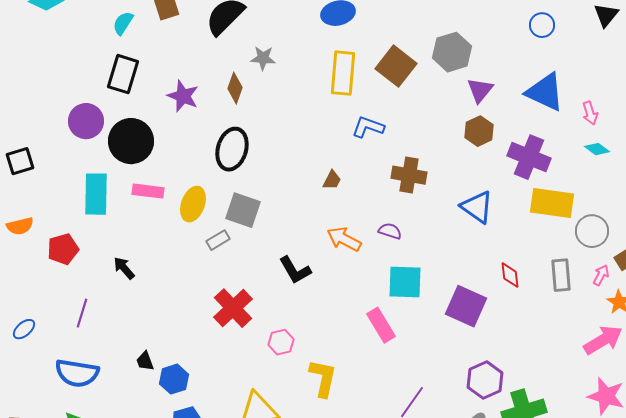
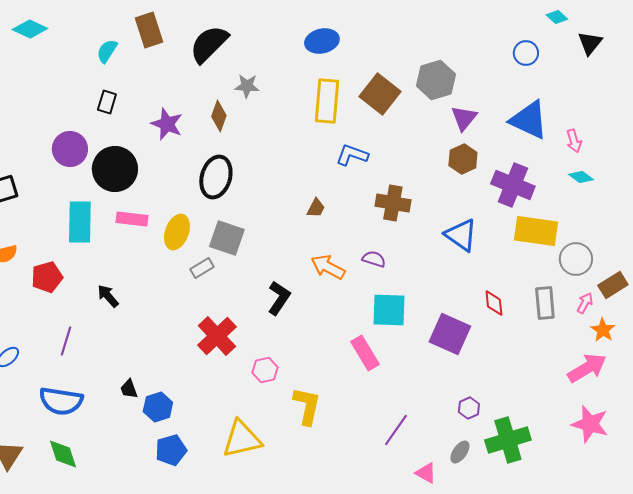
black rectangle: (123, 74) -> (107, 102), size x0.6
black L-shape: (295, 270) -> (279, 298), turned -116
purple hexagon: (485, 380) -> (469, 408), size x0.6

